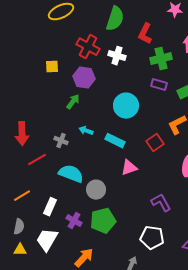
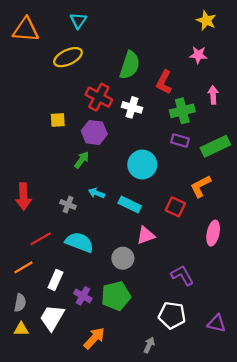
red square: (155, 143) -> (175, 207), turned -30
red line: (37, 160) -> (41, 239), moved
gray circle: (96, 190) -> (123, 258), moved

